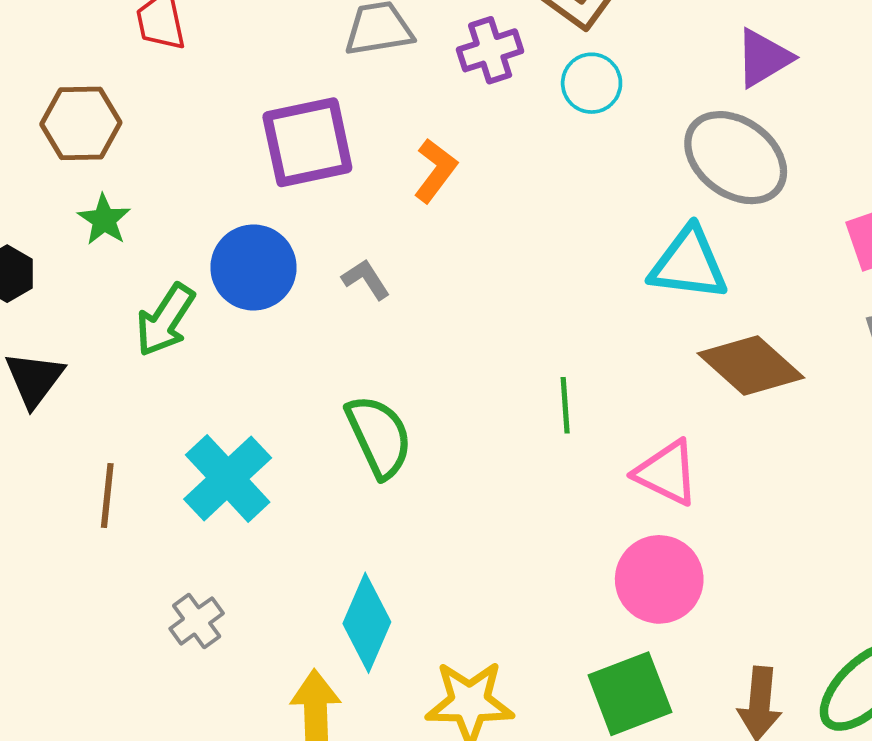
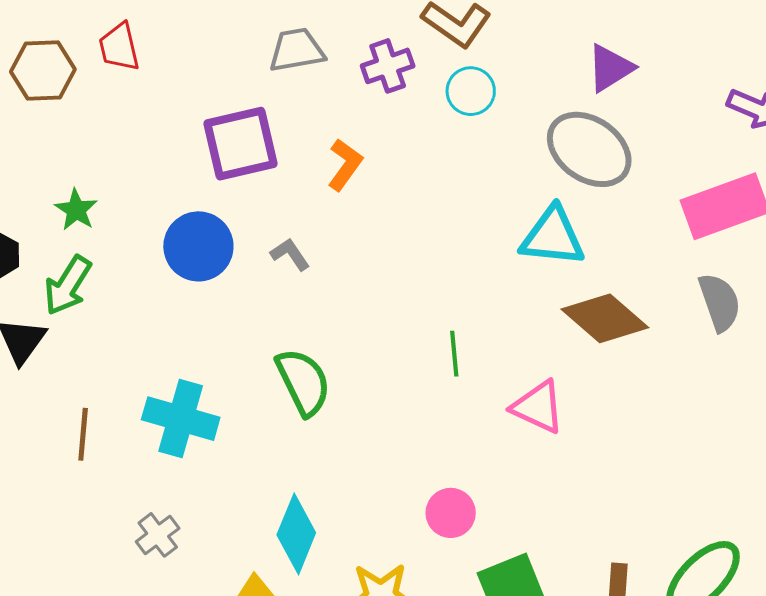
brown hexagon: (81, 123) -> (43, 70), moved
green arrow: (165, 320) -> (68, 285), moved
cyan cross: (228, 478) -> (181, 419), turned -30
pink circle: (659, 579) -> (451, 513), moved, size x0.7

